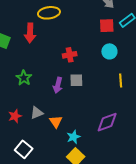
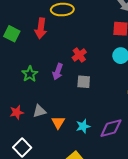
red cross: (70, 55) -> (79, 55), turned -32
purple arrow: (58, 85) -> (58, 72), moved
cyan star: (73, 137) -> (83, 126), moved

